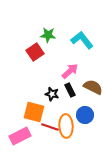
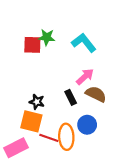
red square: (35, 52) -> (32, 45), moved, turned 36
pink arrow: (70, 71) -> (85, 77), moved
black star: (52, 94) -> (37, 102), moved

